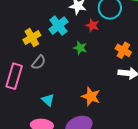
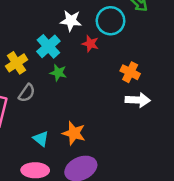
green star: (80, 48) -> (58, 73), moved
orange star: (91, 97) -> (74, 133), moved

